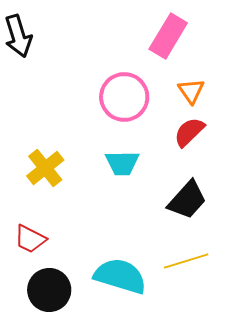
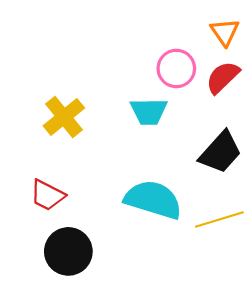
pink circle: (124, 97) -> (176, 68), moved, size x0.7
cyan semicircle: (120, 276) -> (153, 200), moved

